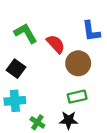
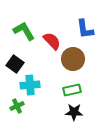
cyan cross: (15, 101) -> (30, 85), moved
black star: (69, 120) -> (74, 112), moved
green cross: (37, 122) -> (17, 106), moved, turned 32

